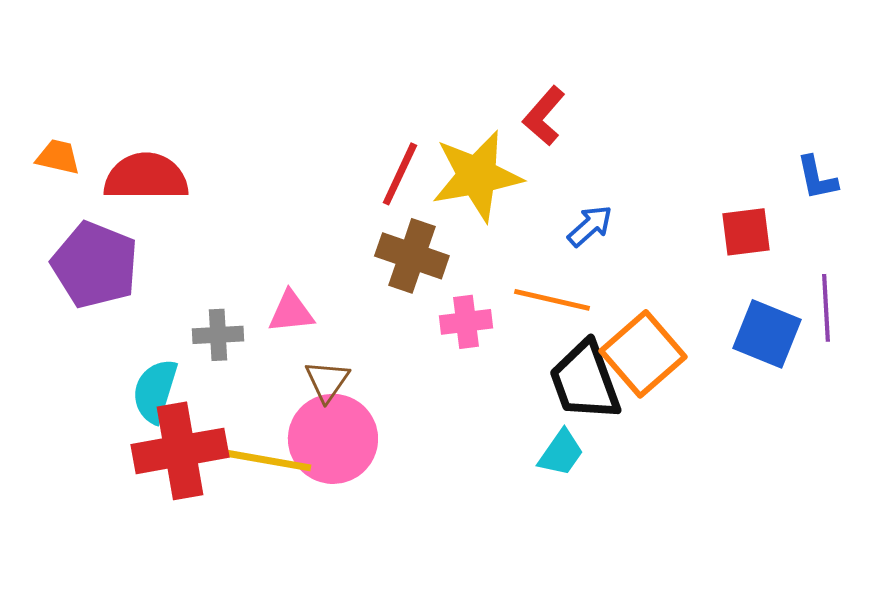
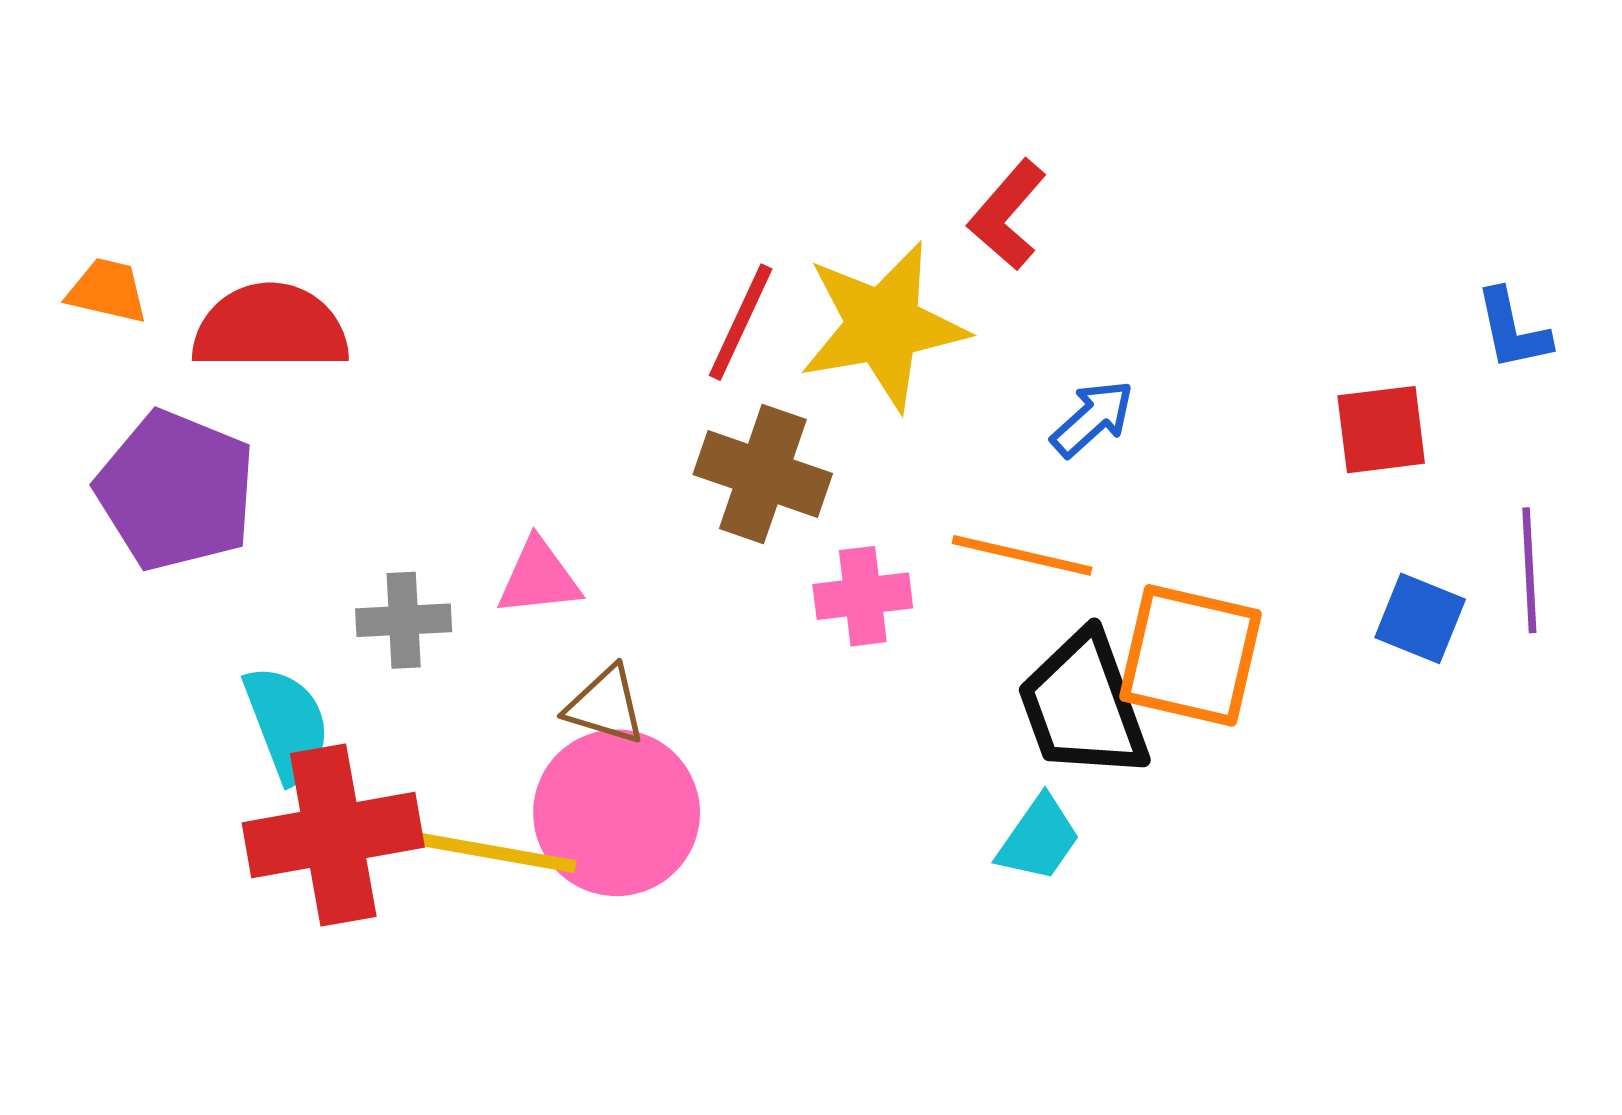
blue square: (767, 334) -> (1420, 618), size x0.7
orange square: (643, 354) -> (1191, 655), turned -36
brown triangle: (327, 381) -> (605, 705), turned -48
cyan semicircle: (155, 391) -> (287, 724), turned 142

